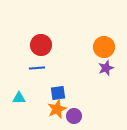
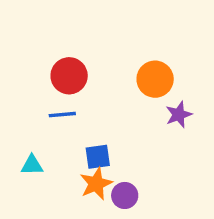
orange circle: (104, 47) -> (155, 79), moved

